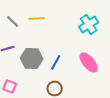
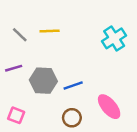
blue line: (56, 63) -> (73, 86), turned 42
pink ellipse: (89, 63) -> (109, 107), moved

